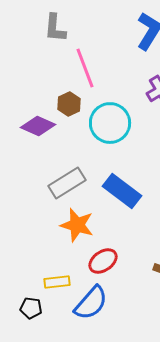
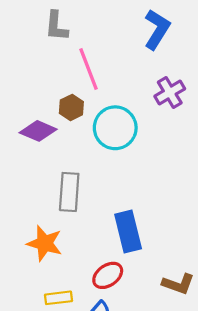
gray rectangle: (67, 183) -> (69, 192), turned -54
blue rectangle: (122, 191) -> (128, 232), moved, turned 39
orange star: (77, 225) -> (45, 243), moved

